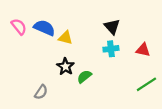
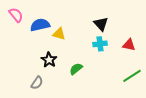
pink semicircle: (19, 27) -> (16, 15), moved
blue semicircle: (44, 28) -> (40, 25), turned -36
black star: (65, 67) -> (49, 60), moved

